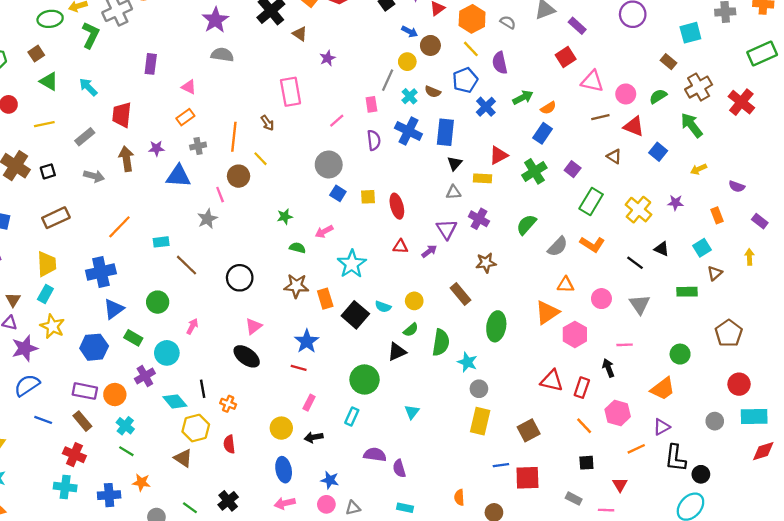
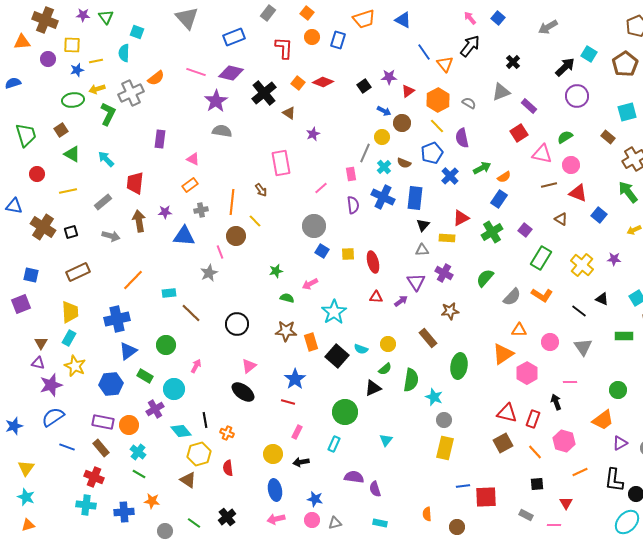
green semicircle: (658, 96) -> (565, 137), moved
purple triangle: (662, 427) -> (620, 443), moved
brown square: (529, 430) -> (503, 443), moved

